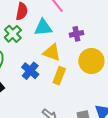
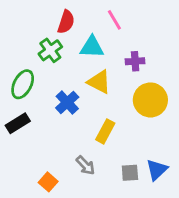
yellow rectangle: (59, 76) -> (105, 131), moved

